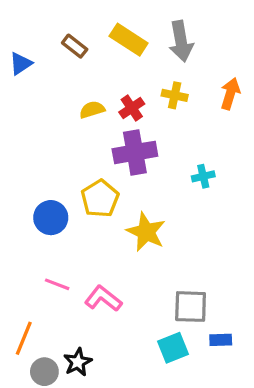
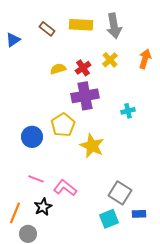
yellow rectangle: (129, 40) -> (81, 25), turned -30
yellow cross: (175, 95) -> (110, 60), turned 35
gray square: (191, 307) -> (120, 193), turned 30
black star: (78, 362) -> (43, 207), moved

